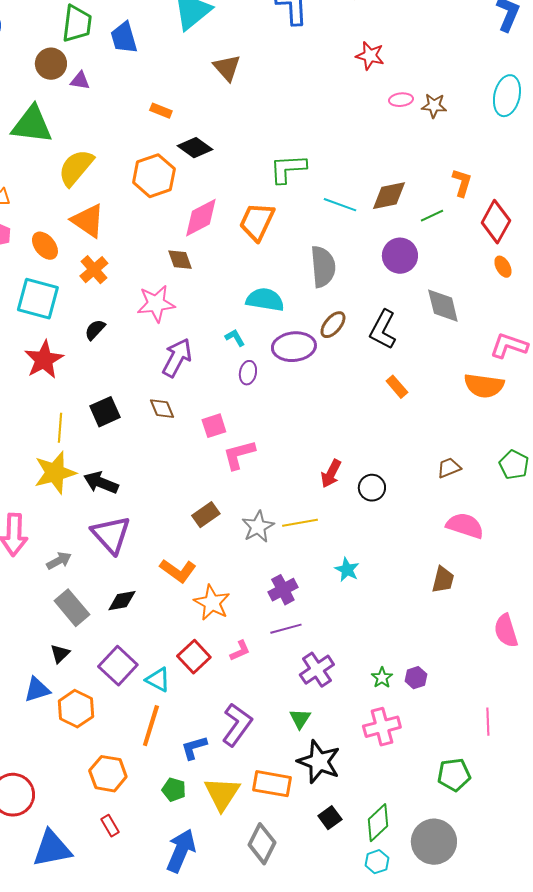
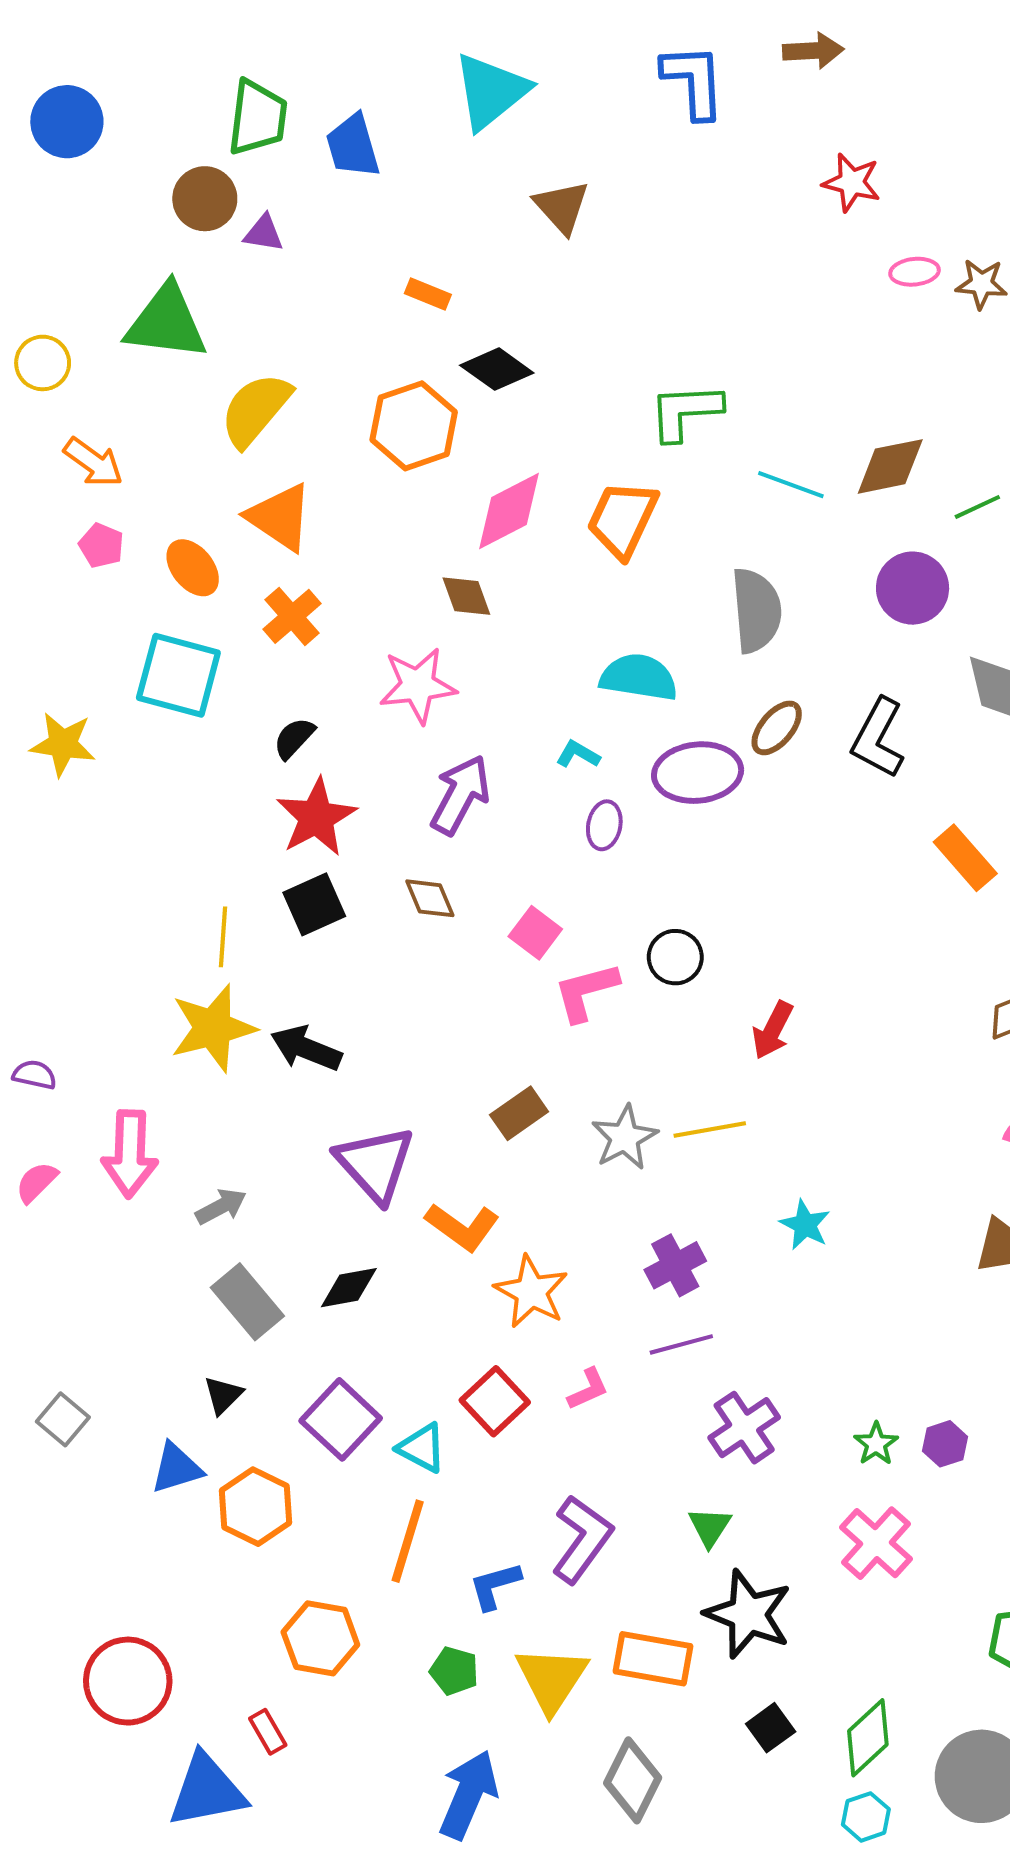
cyan L-shape: (235, 338) -> (578, 754), turned -30
red star: (44, 360) -> (316, 817), moved
orange rectangle: (397, 387) -> (965, 858), moved, size x1.4
pink square: (214, 426) -> (535, 933), turned -35
black circle: (372, 488) -> (675, 957), moved
purple triangle: (111, 535) -> (375, 1164), moved
pink cross: (382, 727) -> (876, 1543), turned -33
red rectangle: (110, 826) -> (268, 1732), moved

